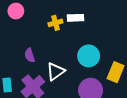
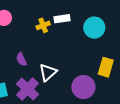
cyan circle: (89, 56) -> (94, 28), moved

